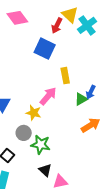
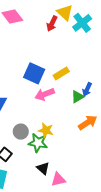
blue square: (45, 49) -> (34, 73), moved
yellow rectangle: (65, 76) -> (61, 73), turned 70
pink arrow: (48, 96) -> (45, 94), turned -150
yellow star: (34, 113) -> (46, 130), moved

